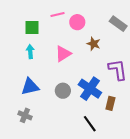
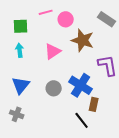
brown star: (94, 44) -> (83, 40), size x1.6
blue triangle: (30, 87) -> (21, 85), turned -36
brown rectangle: (110, 103) -> (94, 104), moved

